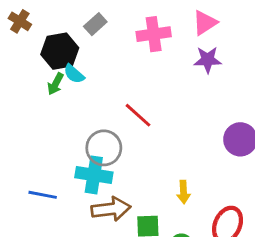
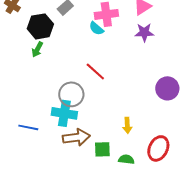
cyan semicircle: (74, 74) -> (96, 28), moved

